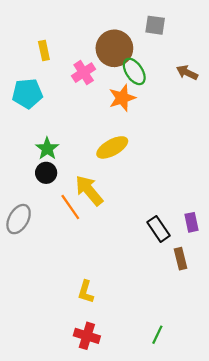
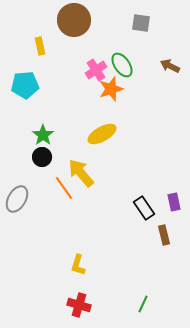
brown circle: (114, 48) -> (74, 20), moved
pink cross: (84, 73) -> (96, 70), moved

